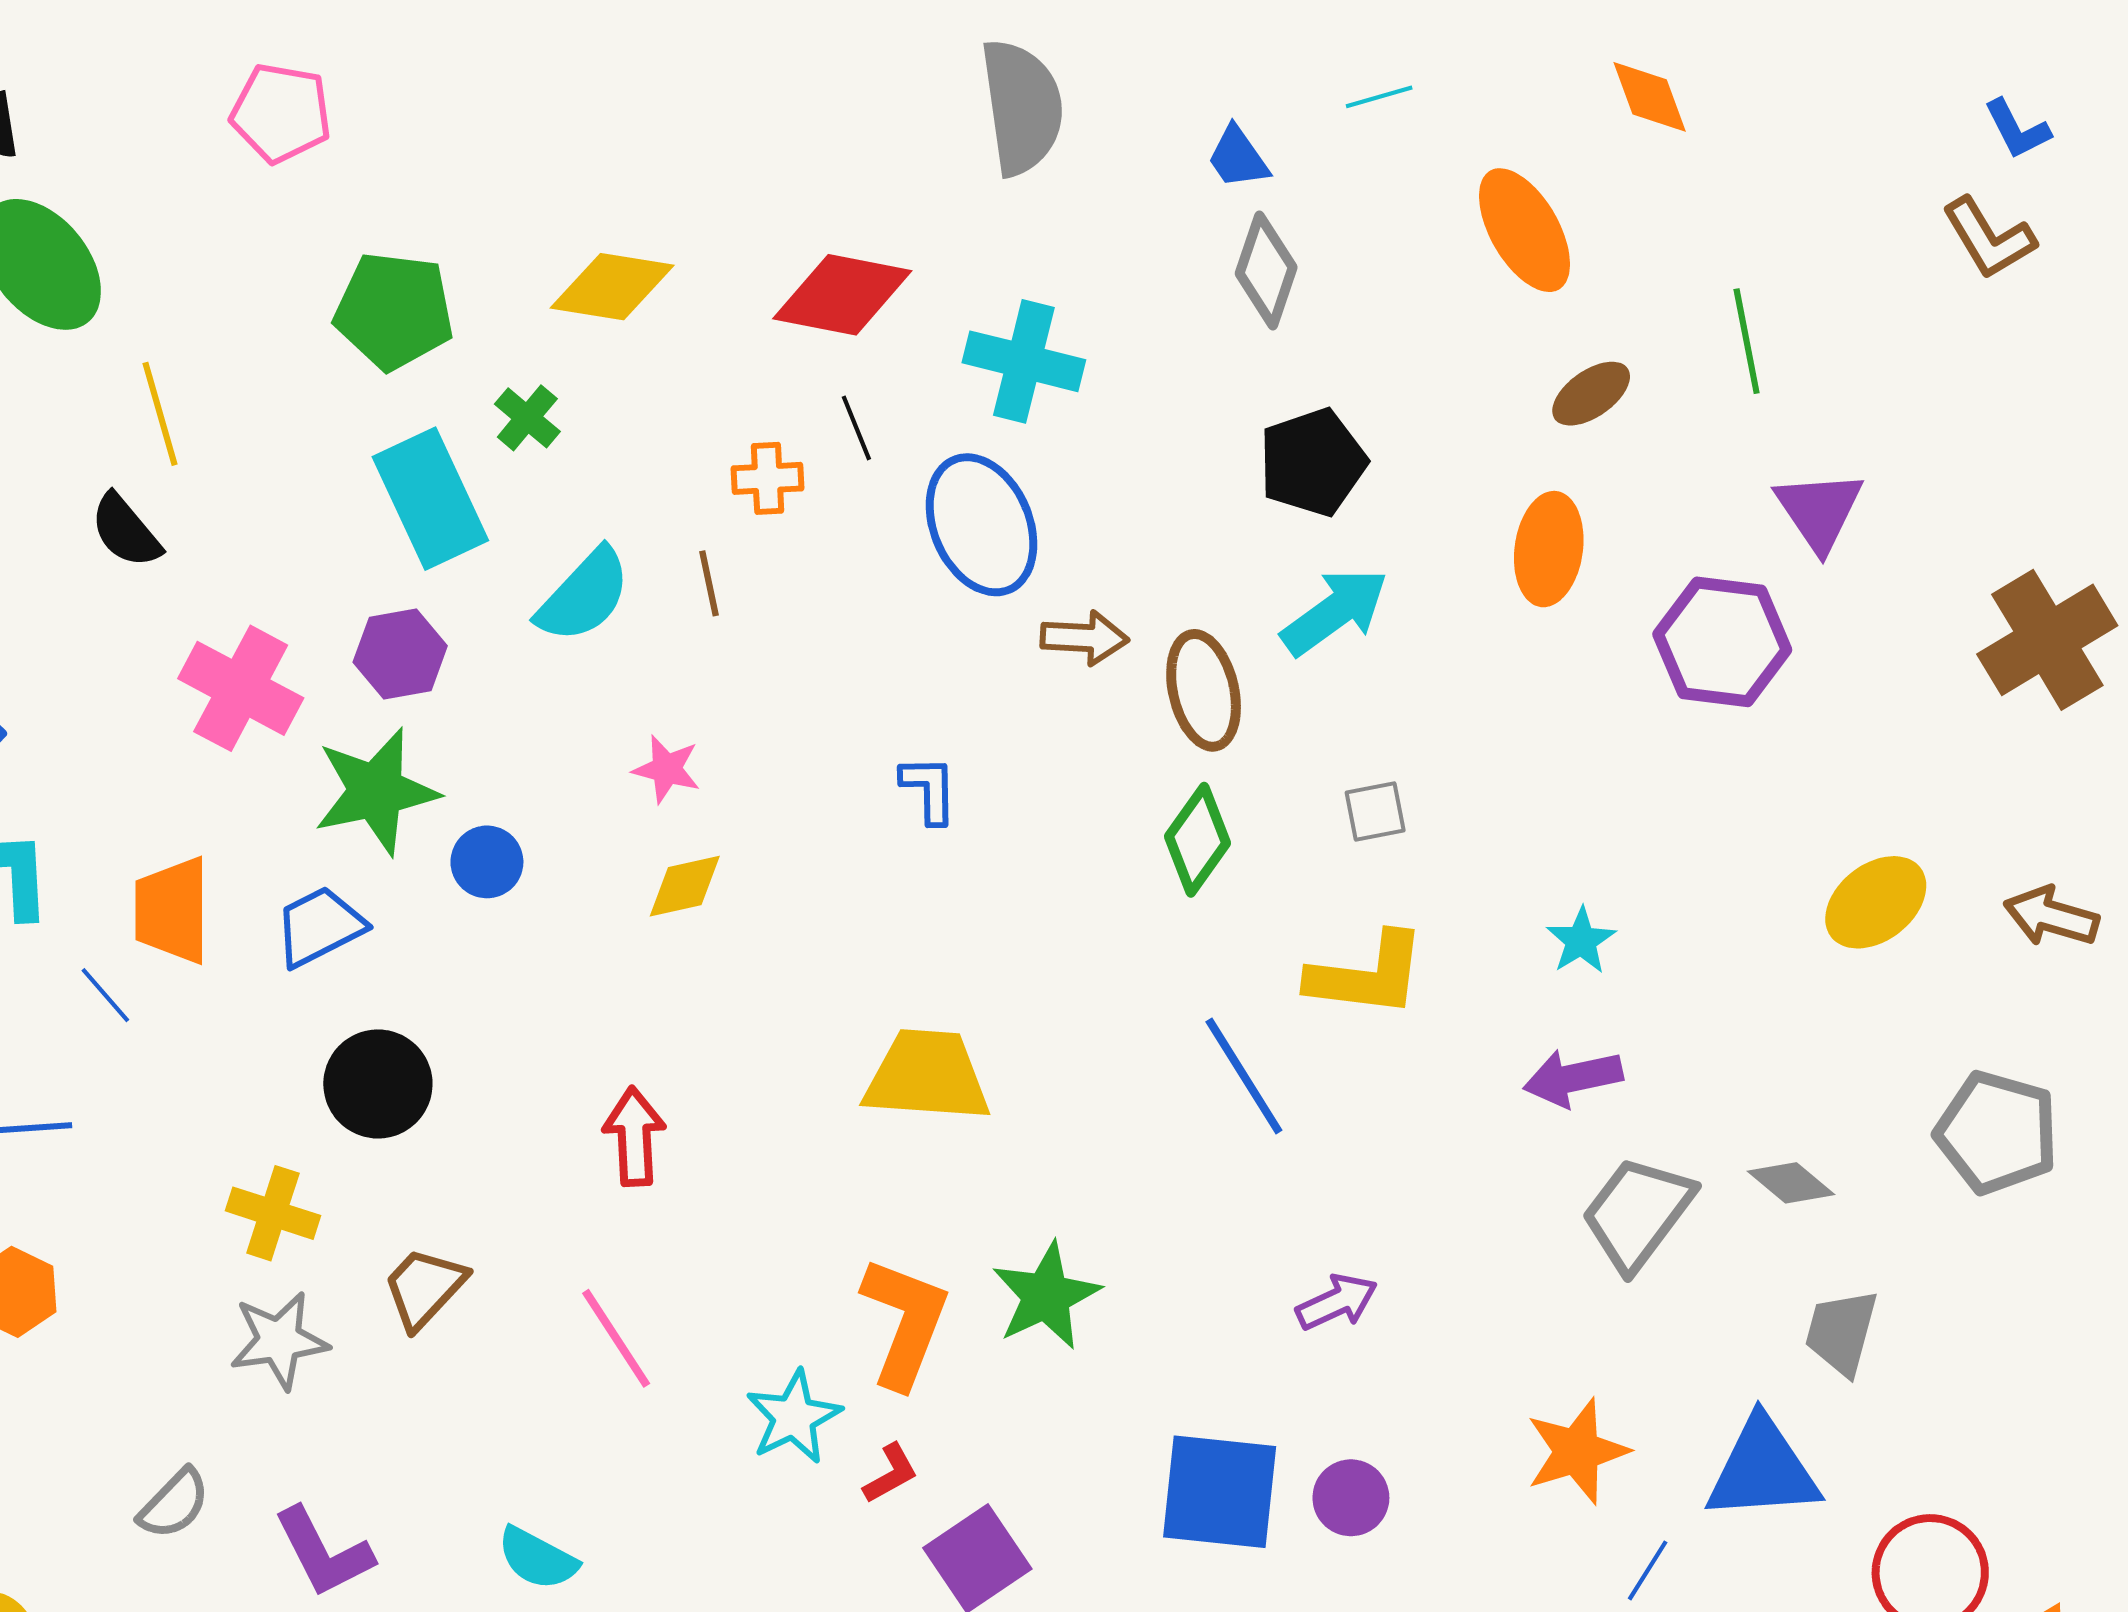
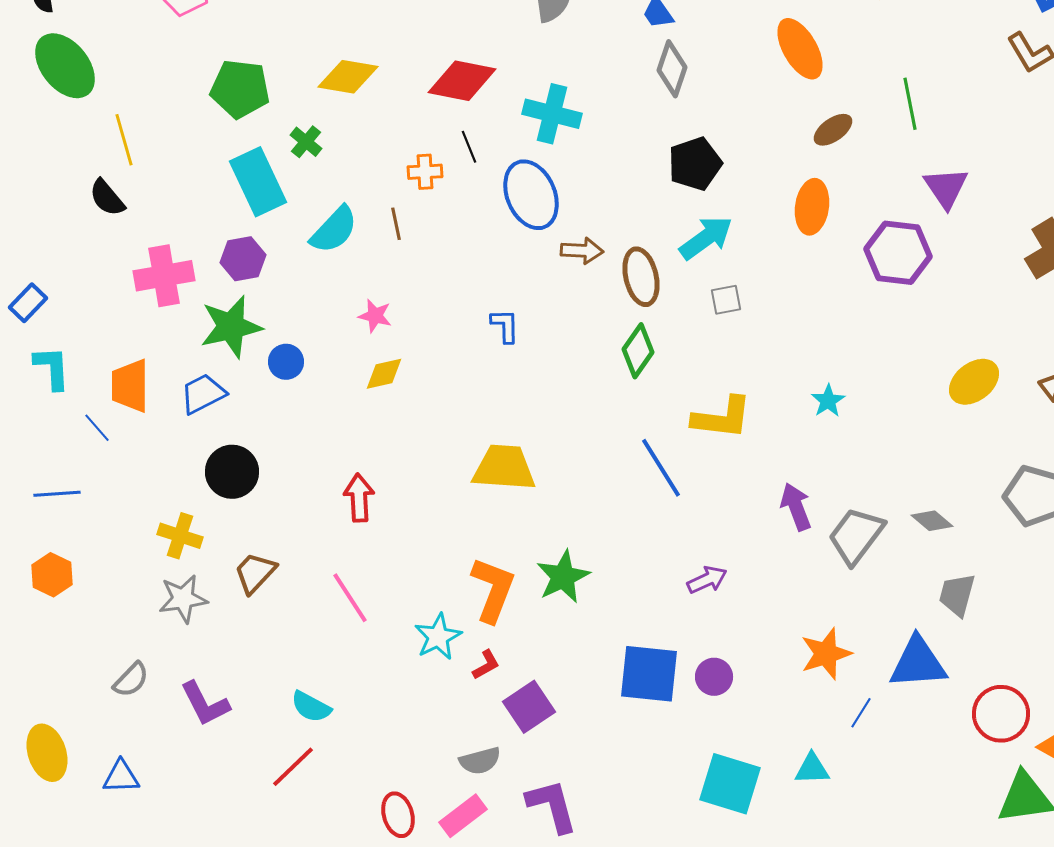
pink cross: (241, 688) -> (164, 276), turned -38
gray square: (1375, 811) -> (726, 300), moved
purple arrow: (1573, 1078) -> (796, 507), moved, turned 81

